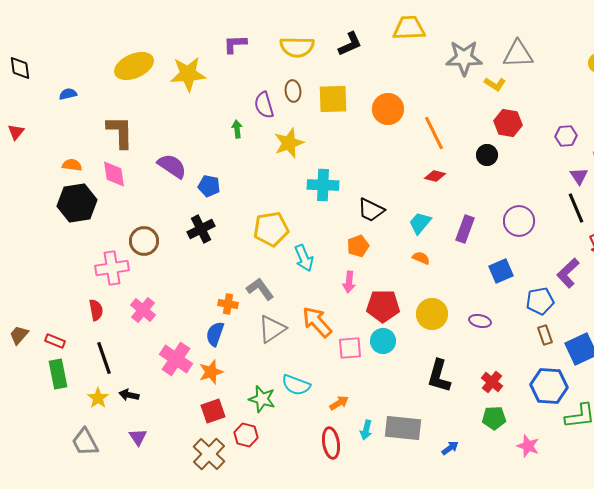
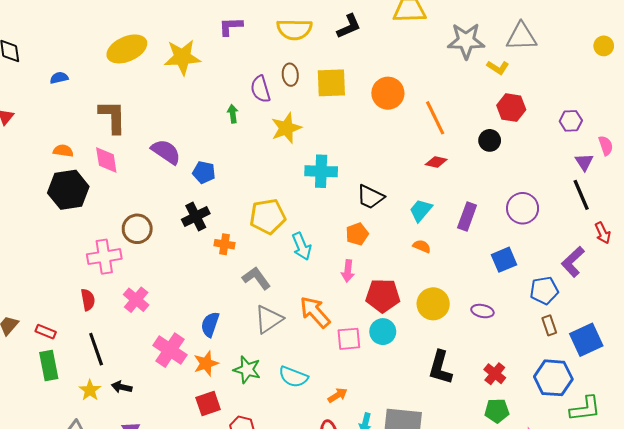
orange cross: (228, 304) -> (225, 244), moved
green star: (262, 399) -> (247, 370), moved

